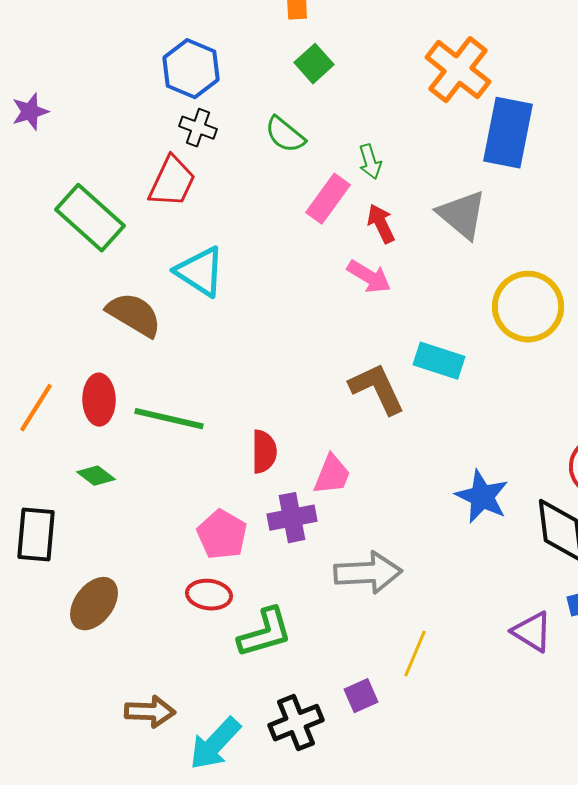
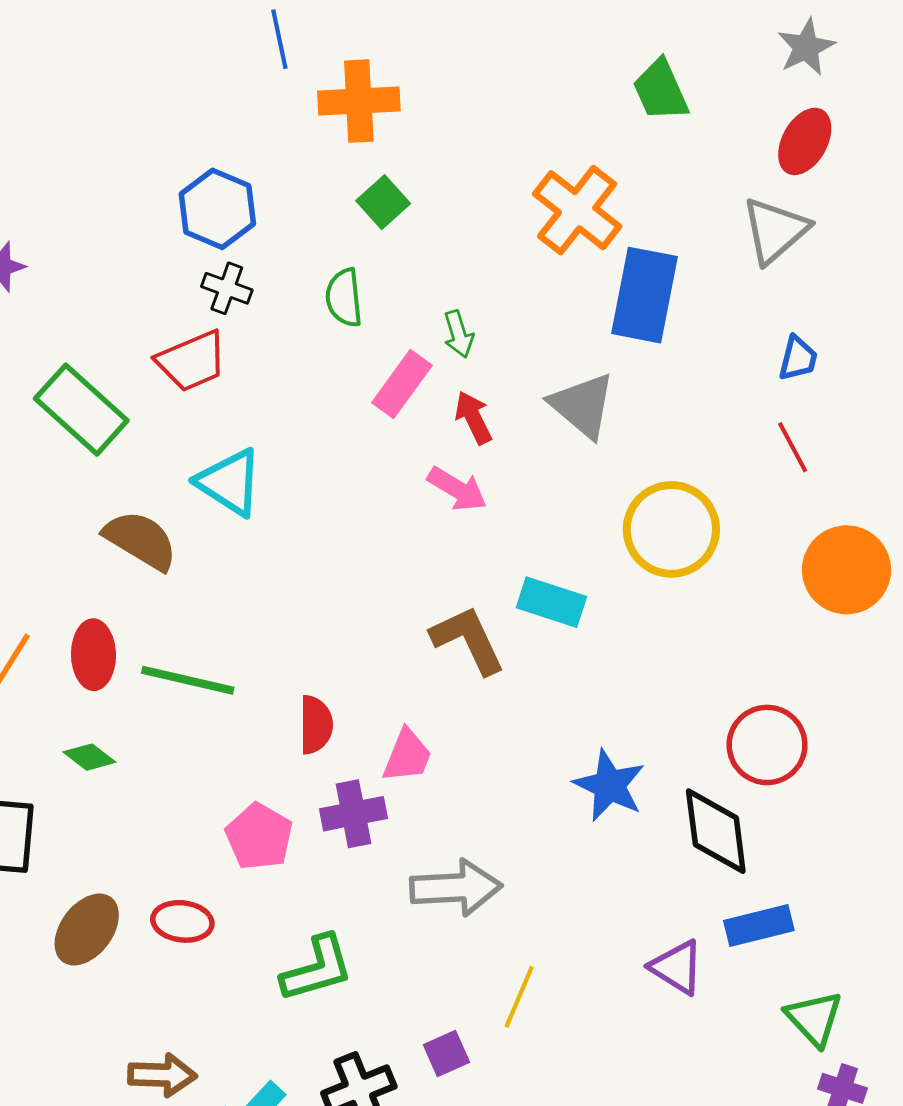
green semicircle: (285, 135) -> (344, 298), turned 45
red trapezoid: (172, 182) -> (192, 361), turned 42
red ellipse: (209, 595) -> (182, 921), moved

